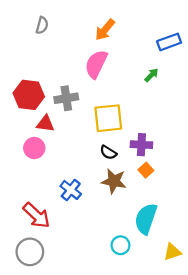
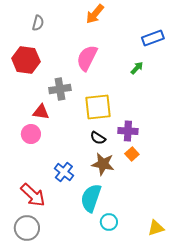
orange arrow: (105, 30) -> (95, 14), moved
red hexagon: (29, 95) -> (26, 60), moved
cyan semicircle: (146, 219) -> (91, 198), moved

